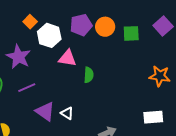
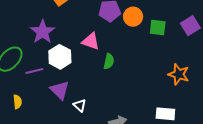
white hexagon: (49, 35) -> (60, 57), moved
purple line: (27, 88) -> (34, 71), moved
white triangle: (67, 113) -> (80, 105), moved

